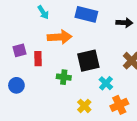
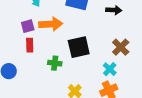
purple square: (20, 50) -> (28, 26), moved
cyan cross: (106, 83) -> (110, 69), moved

